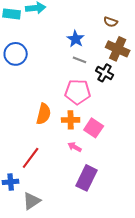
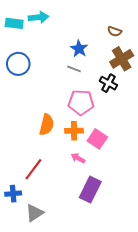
brown cross: (118, 49) -> (122, 59), turned 35
gray line: (80, 60) -> (74, 69), moved

